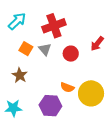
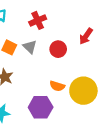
red cross: (54, 26) -> (38, 20), size x0.7

